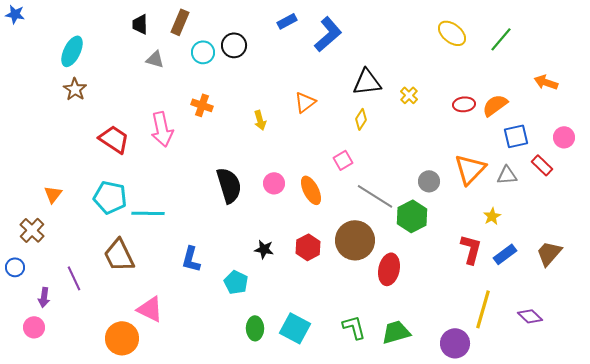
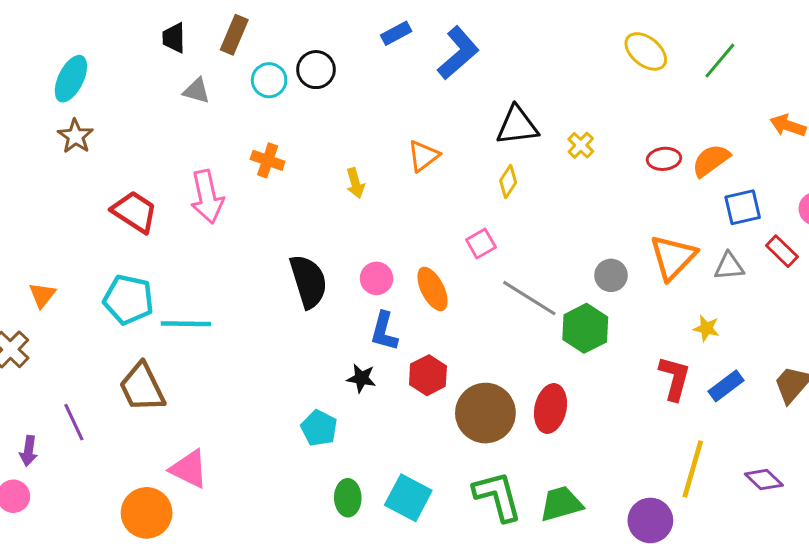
yellow star: (492, 216) -> (706, 328), turned -30
brown circle: (355, 240) -> (485, 413), moved
blue L-shape: (191, 259) -> (384, 331), moved
green L-shape: (354, 327) -> (498, 496), size x1.4

